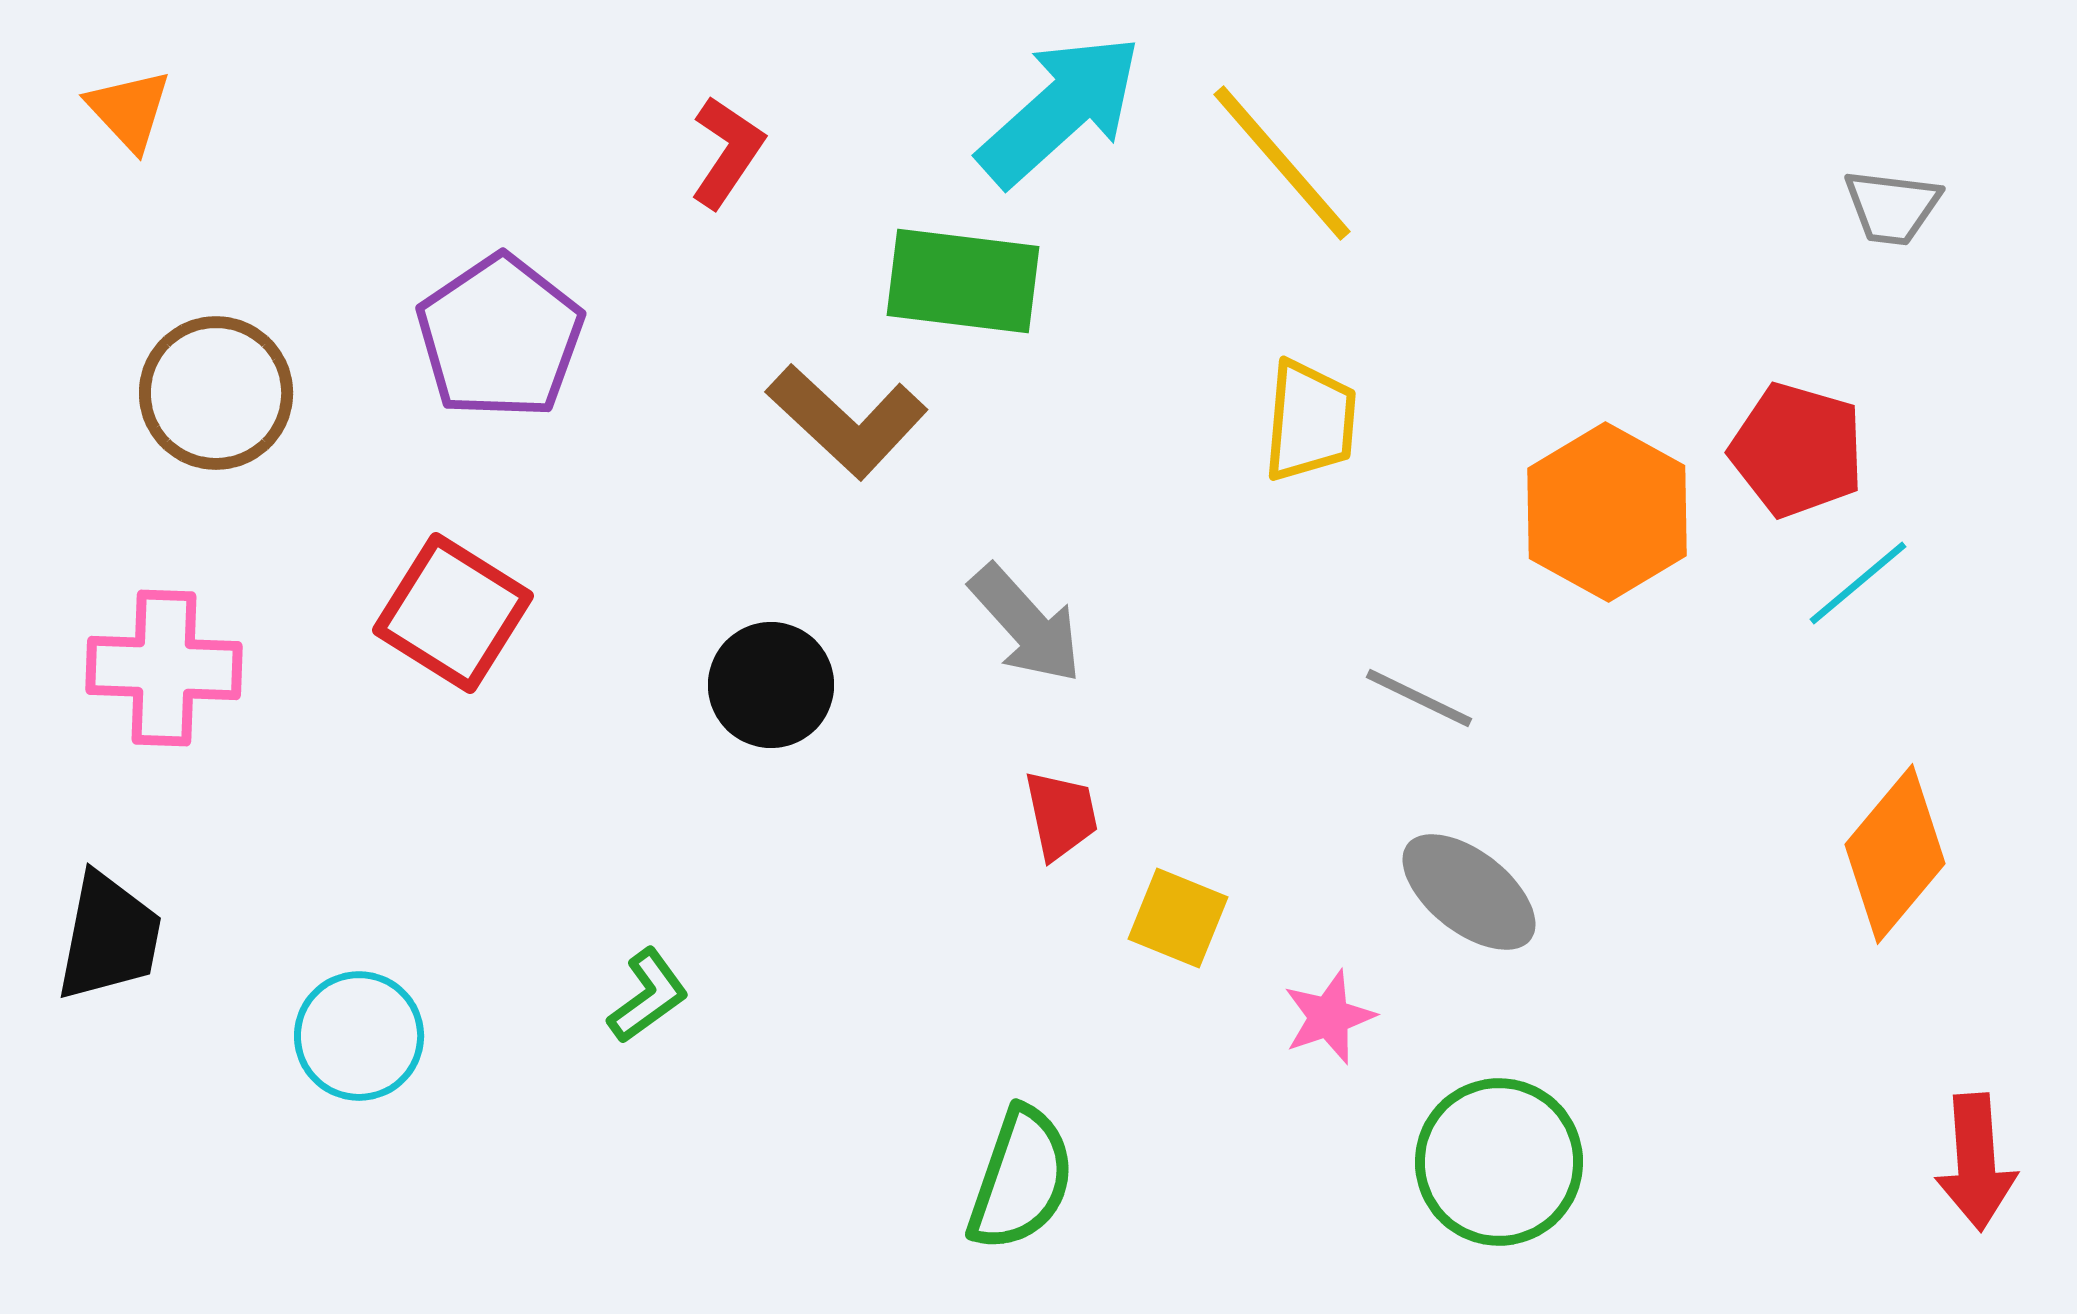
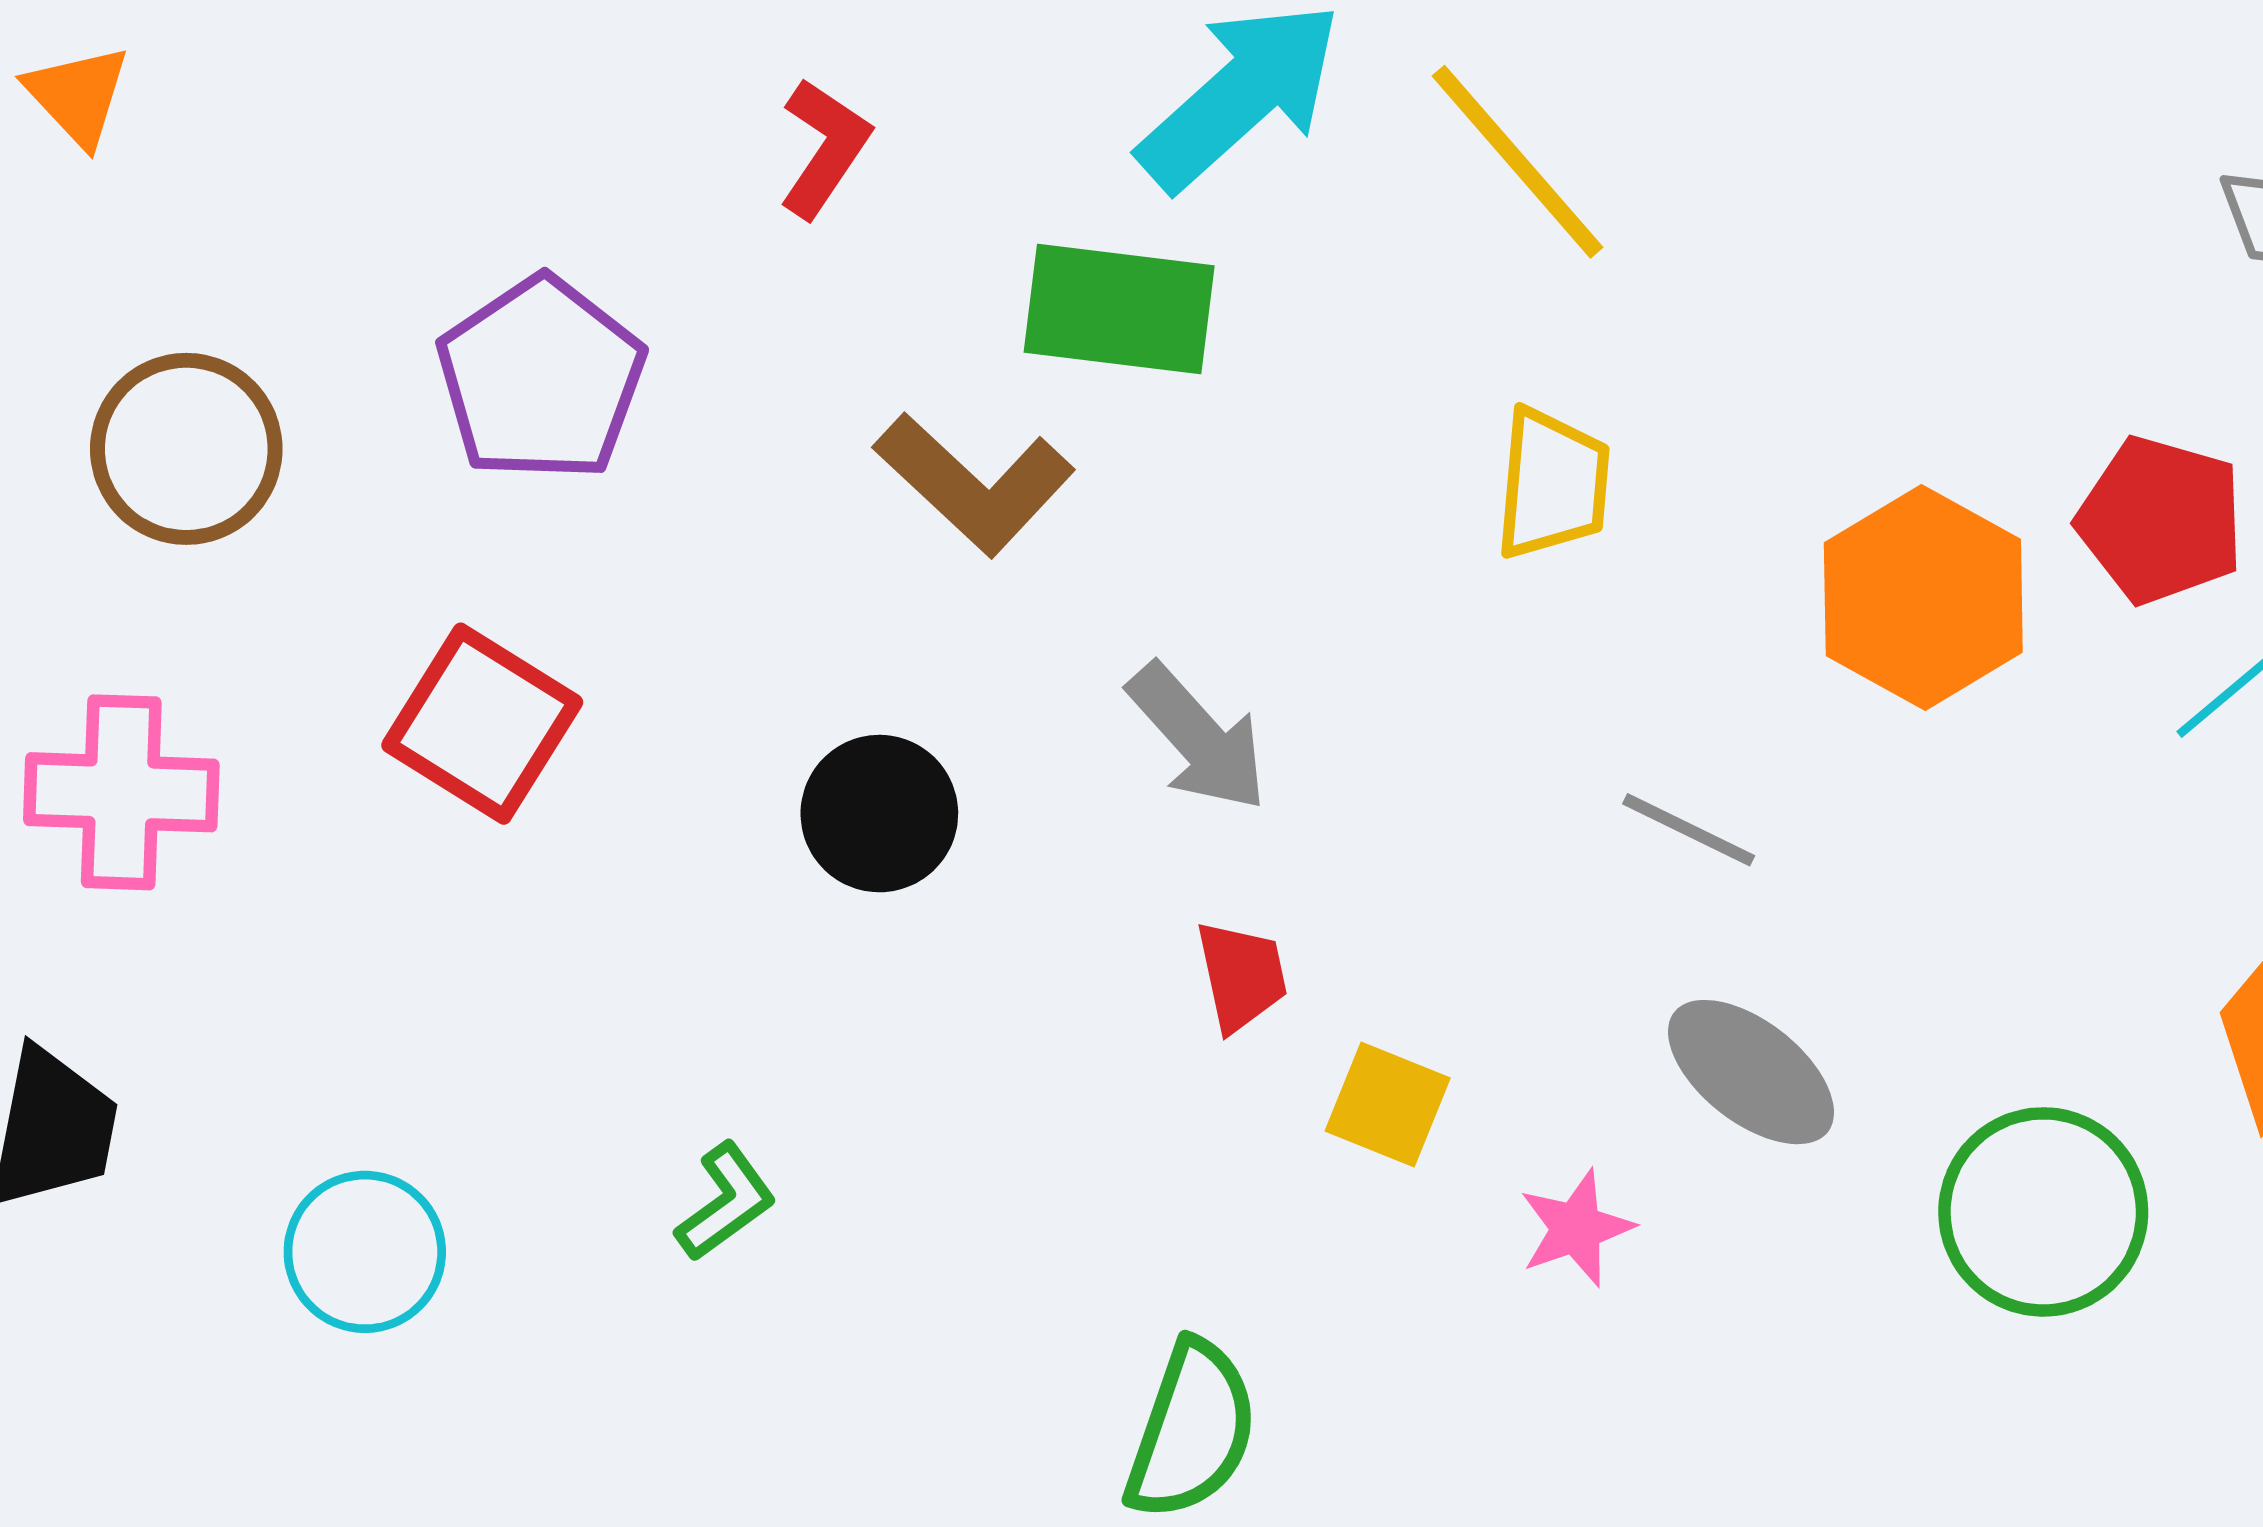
green circle: (1499, 1162) -> (2043, 1212), moved

